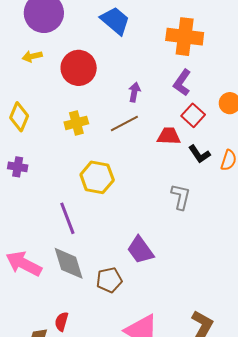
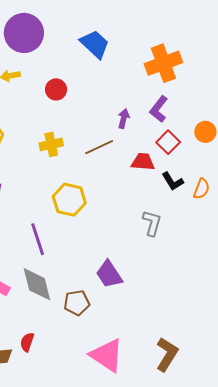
orange cross: (185, 37) -> (163, 63), turned -30
red circle: (79, 68) -> (56, 89), size x0.6
purple arrow: (134, 92) -> (124, 119), moved

